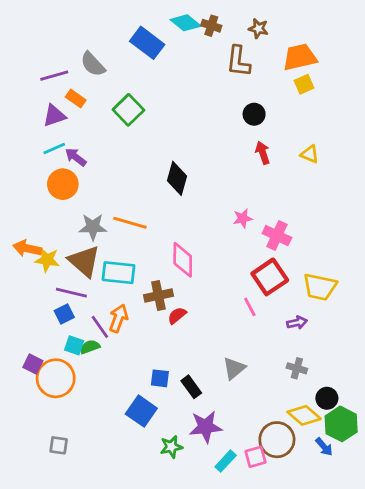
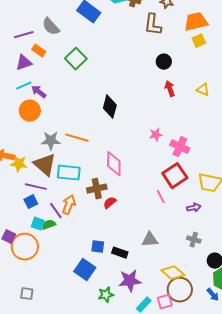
gray triangle: (234, 368) -> (150, 240), turned 36
black rectangle: (191, 387) -> (120, 253), turned -35
yellow diamond: (304, 415) -> (173, 273), moved

